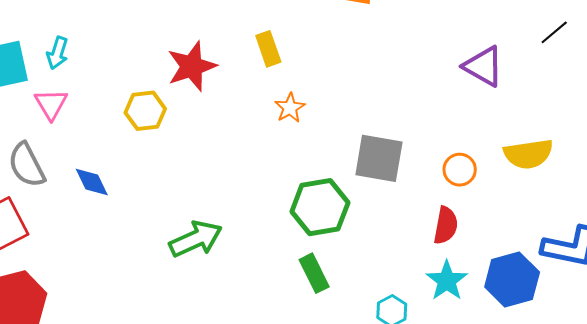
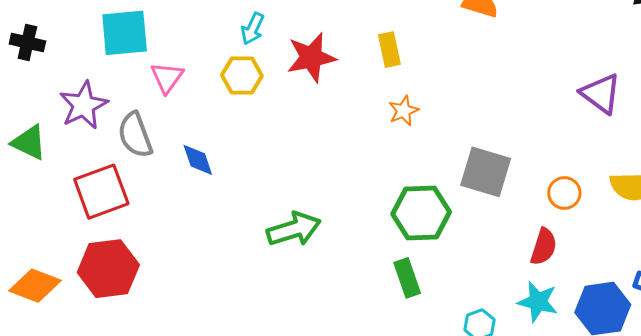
cyan arrow: (57, 53) -> (253, 29), moved
yellow hexagon: (145, 111) -> (242, 75), moved
cyan star: (447, 281) -> (538, 302), turned -30

